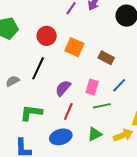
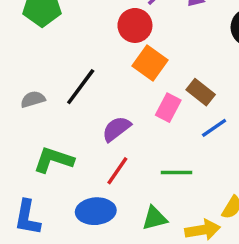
red circle: (47, 36) -> (135, 25), moved
blue line: (119, 85) -> (214, 128), moved
pink rectangle: (92, 87) -> (168, 108), moved

